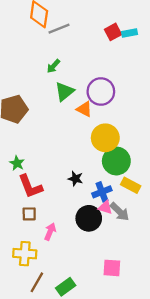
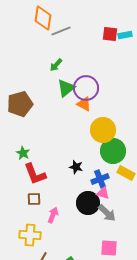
red square: (113, 32) -> (110, 34), turned 35
purple circle: (101, 91) -> (86, 88), moved
gray arrow: (120, 212) -> (107, 213), moved

